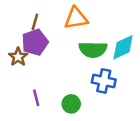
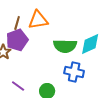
orange triangle: (76, 18) -> (38, 20), moved
purple line: (36, 98) -> (18, 86), turned -40

